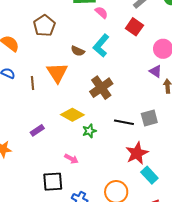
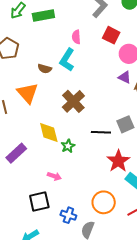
pink semicircle: (101, 12) -> (76, 37), moved, turned -128
red square: (134, 27) -> (111, 35), moved
yellow diamond: (72, 115) -> (49, 133), turned 55
purple rectangle: (37, 130) -> (16, 153), size x1.5

